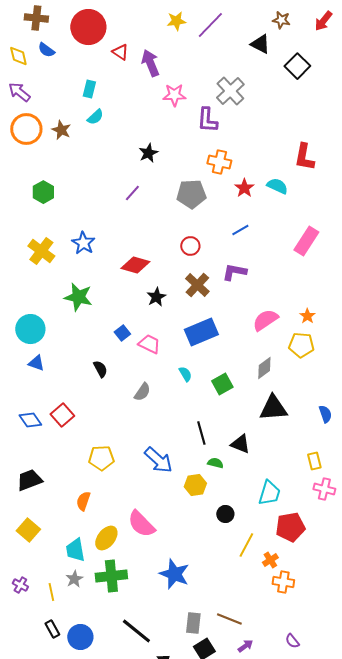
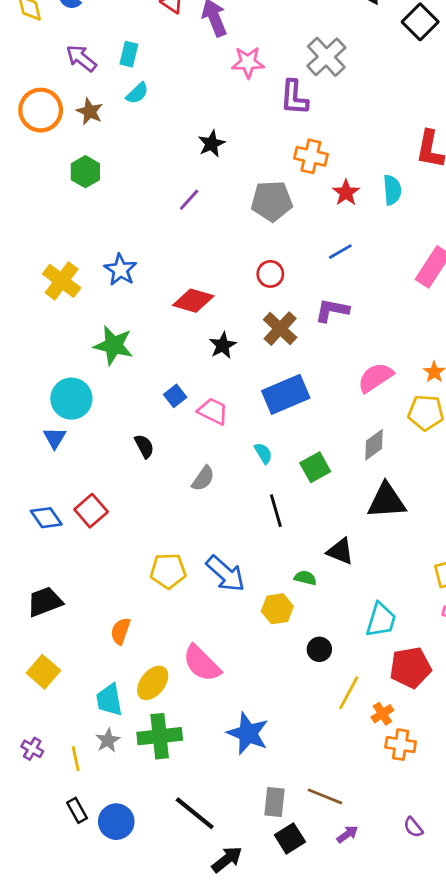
purple arrow: (19, 92) -> (81, 58), moved
cyan semicircle: (277, 186) -> (392, 190), turned 60
green hexagon: (43, 192) -> (85, 172), moved
cyan circle: (30, 329) -> (71, 399), moved
blue triangle: (36, 363) -> (55, 438), turned 42
black line: (201, 433) -> (276, 511), moved
yellow pentagon: (101, 458) -> (168, 571), moved

